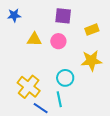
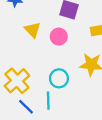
yellow triangle: (34, 39) -> (33, 30), turned 35

